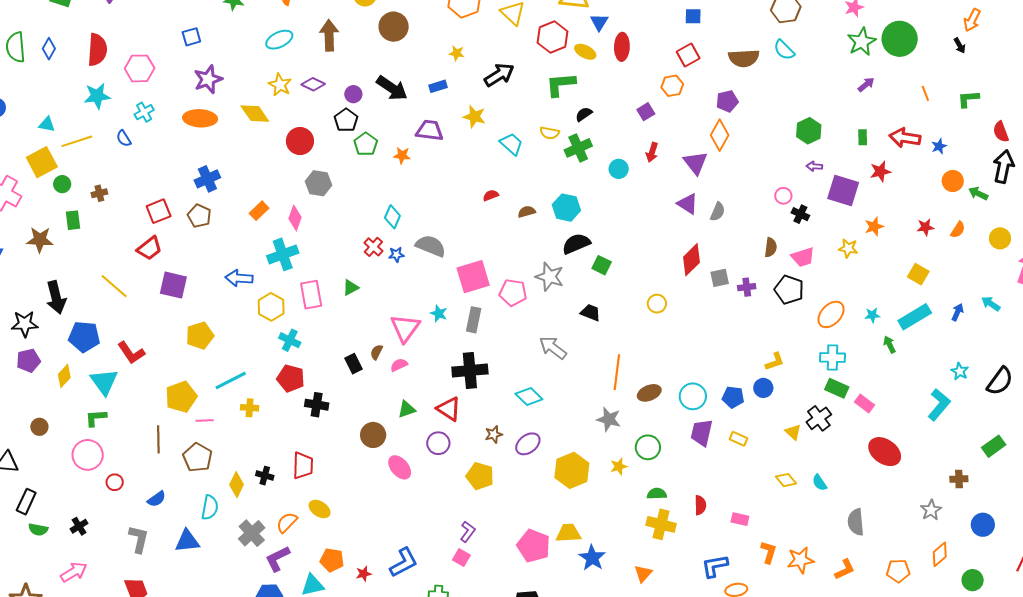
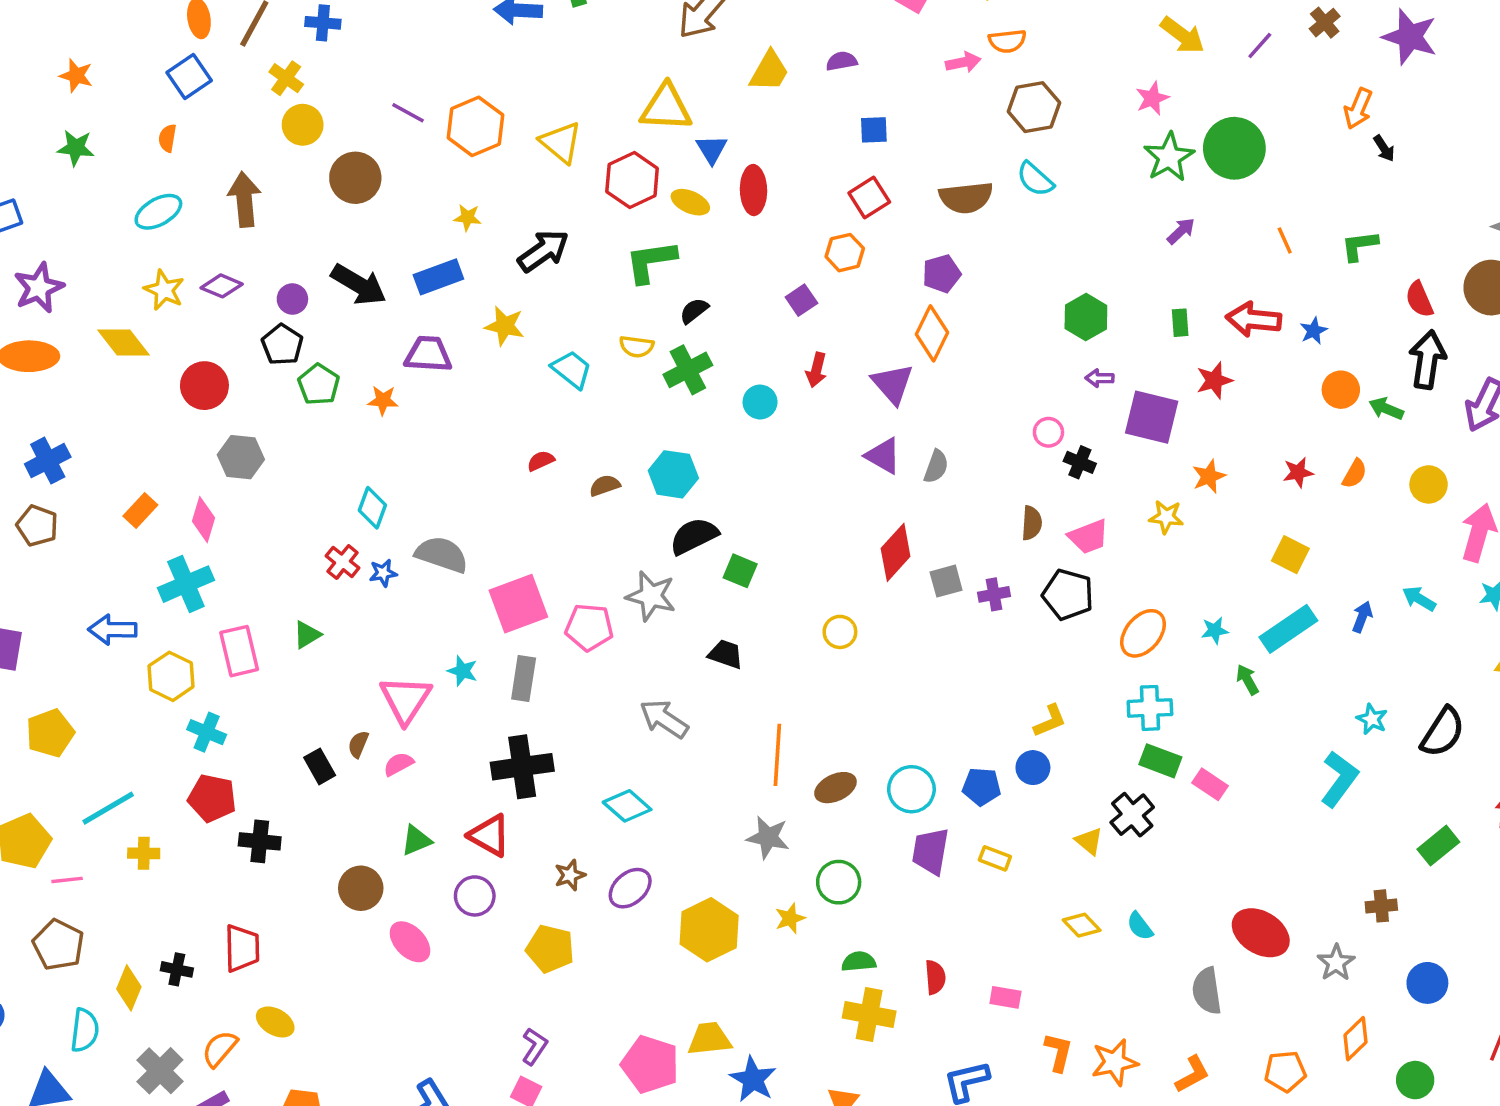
black arrow: (960, 46) -> (1384, 148), moved
blue rectangle: (438, 86) -> (438, 277), size x1.5
red ellipse: (885, 452) -> (1261, 933), moved

